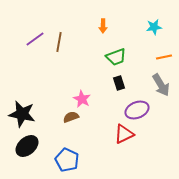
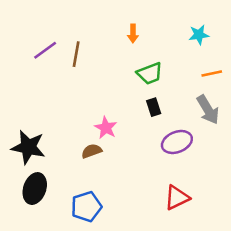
red triangle: (124, 134) -> (177, 198), moved
black ellipse: (27, 146) -> (35, 189), turned -30
blue pentagon: (67, 160) -> (86, 207), turned 30

